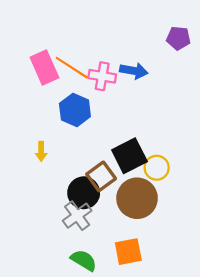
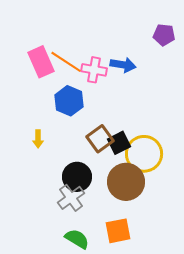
black square: (129, 156) -> (119, 143), size x0.7
yellow circle: (157, 168) -> (144, 154), size x1.6
brown square: (101, 176) -> (100, 139), moved

